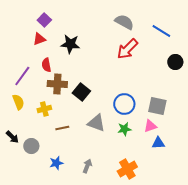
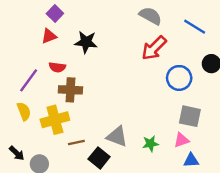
red semicircle: (46, 65) -> (57, 67), turned -72
black square: (81, 92) -> (99, 158), moved
blue circle: (124, 104) -> (179, 78), moved
yellow cross: (44, 109) -> (55, 120), size x1.6

